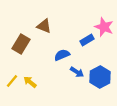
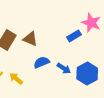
brown triangle: (44, 26) -> (30, 39), moved
blue semicircle: (62, 55) -> (41, 62), moved

